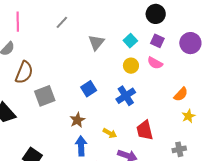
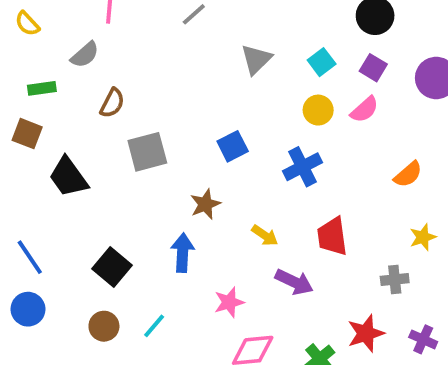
pink semicircle: (155, 63) -> (364, 110), turned -77
brown semicircle: (24, 72) -> (112, 103), size x0.7
yellow star: (188, 116) -> (423, 237), moved
blue arrow: (81, 146) -> (183, 253), moved

